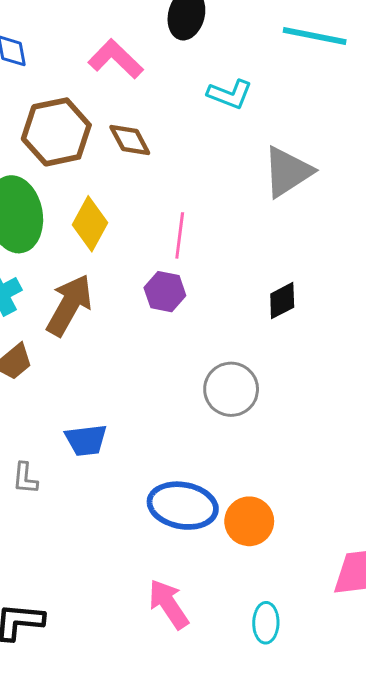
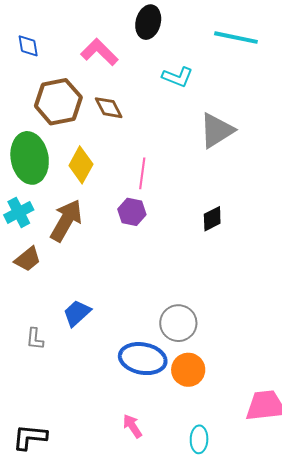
gray circle: (231, 389) -> (178, 323), moved
blue trapezoid: (86, 440) -> (77, 313), turned 144
pink arrow: (169, 604) -> (132, 426), size x0.7

